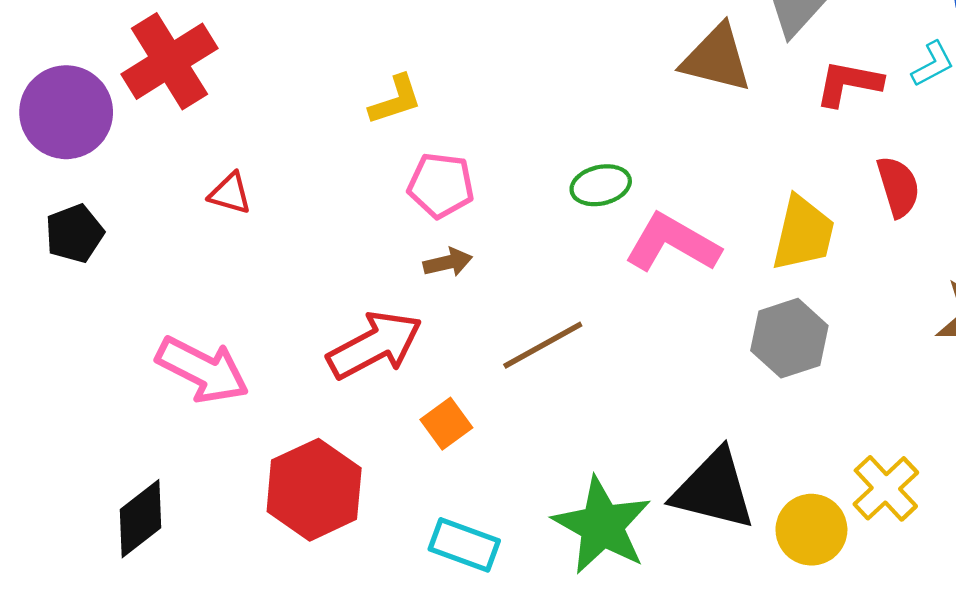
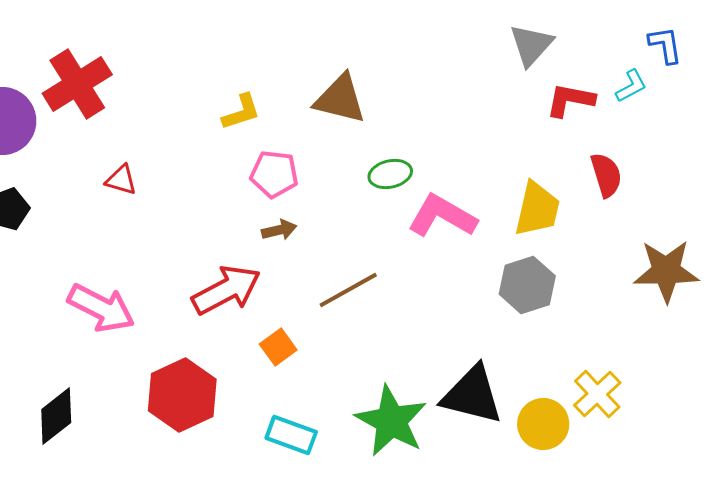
brown triangle: (716, 58) -> (340, 99), moved

